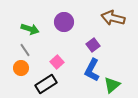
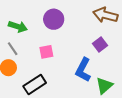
purple square: (93, 45) -> (100, 44), moved
pink square: (57, 62) -> (46, 52), moved, turned 32

